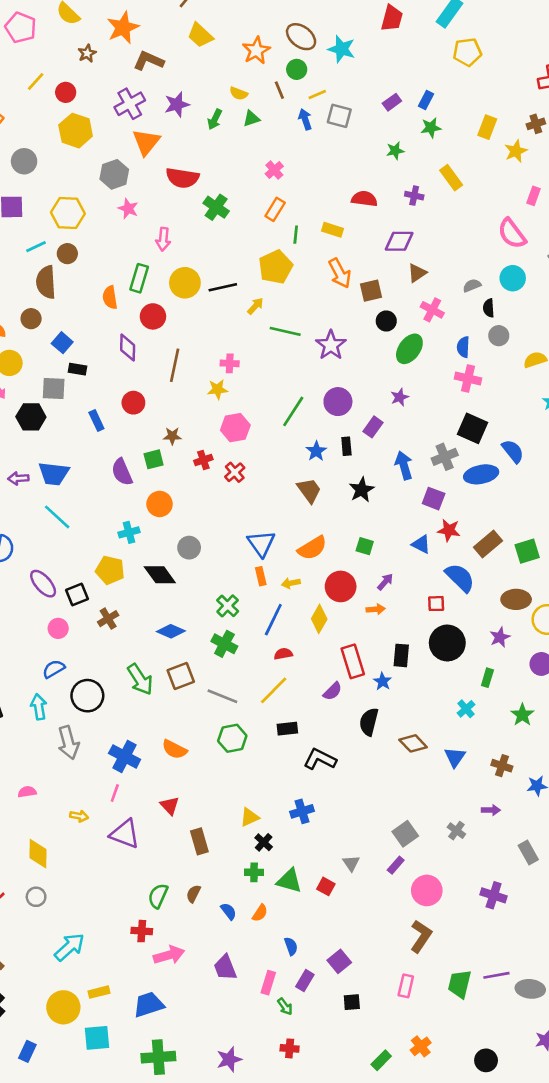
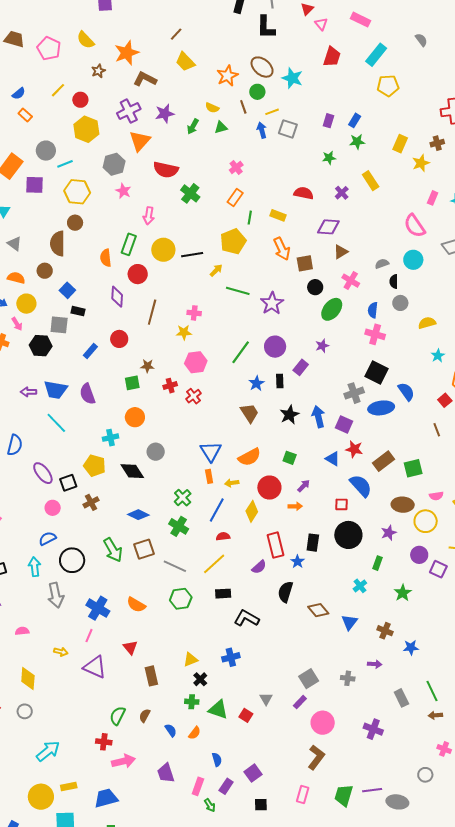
purple rectangle: (392, 102) -> (329, 121), turned -40
purple cross: (414, 196) -> (342, 193), turned 32
cyan line: (36, 247) -> (65, 164), moved
blue rectangle: (96, 421) -> (90, 351), turned 63
blue arrow: (404, 465) -> (318, 417), moved
purple semicircle: (122, 472) -> (87, 394), moved
gray cross: (456, 831) -> (348, 678), turned -32

